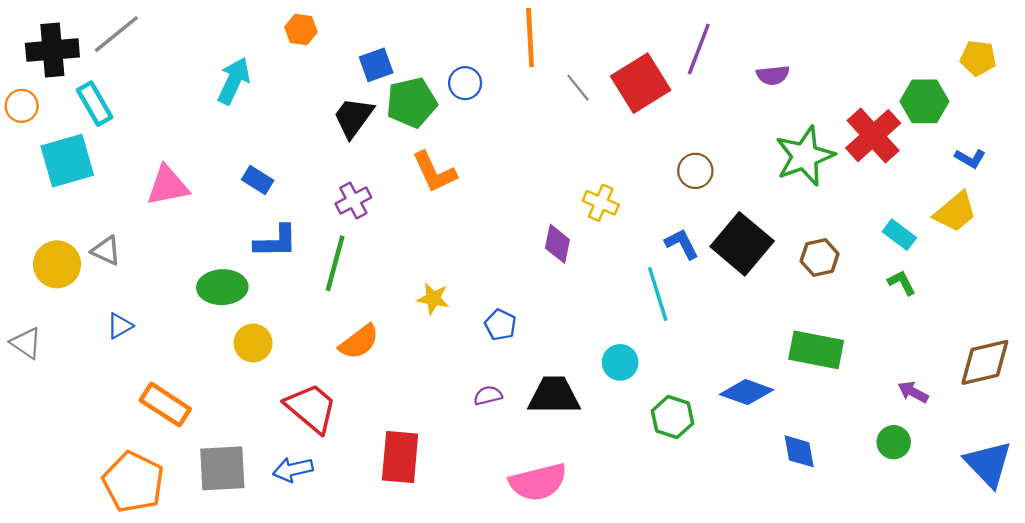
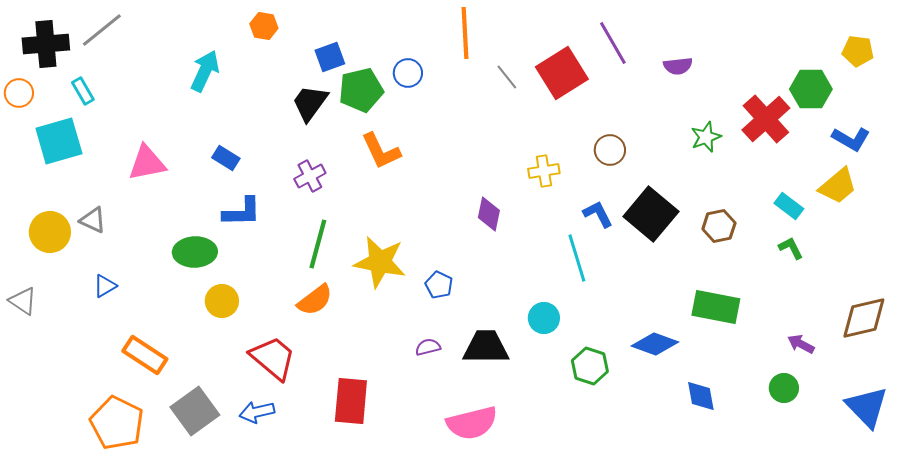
purple line: (699, 49) -> (613, 43), turned -51
cyan rectangle: (95, 104) -> (83, 91), size x0.7
green star: (805, 156) -> (706, 137), size x0.6
blue L-shape: (970, 158) -> (851, 139), size x1.4
yellow cross: (601, 203) -> (544, 171), moved, turned -32
green line: (335, 263) -> (318, 244), moved
yellow star: (433, 299) -> (380, 262), size x1.8
gray square: (222, 468) -> (195, 411), turned -33

